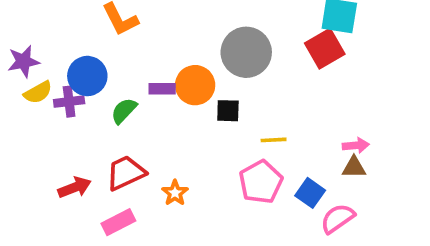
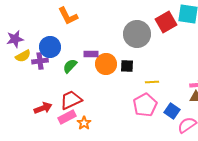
red square: (325, 49) -> (166, 22), moved
orange circle: (195, 85) -> (106, 64), moved
orange star: (175, 193) -> (84, 123), moved
pink rectangle: (118, 222) -> (67, 117), moved

